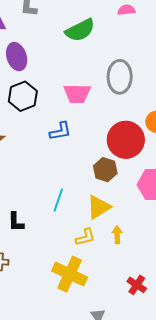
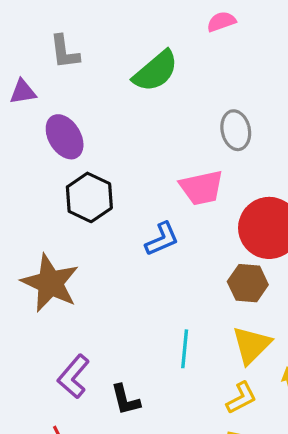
gray ellipse: (120, 77) -> (236, 130), size x0.7
pink trapezoid: (77, 94) -> (202, 188), moved

